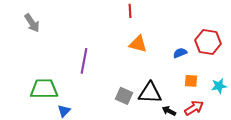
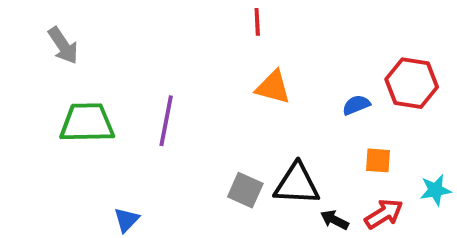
cyan star: (219, 86) -> (435, 190), moved
green trapezoid: (44, 89) -> (87, 123), moved

